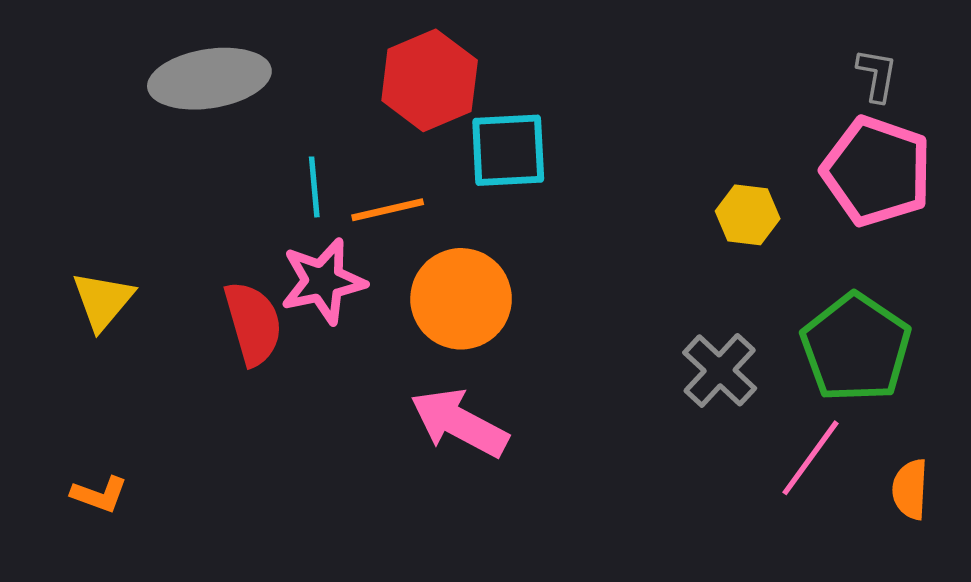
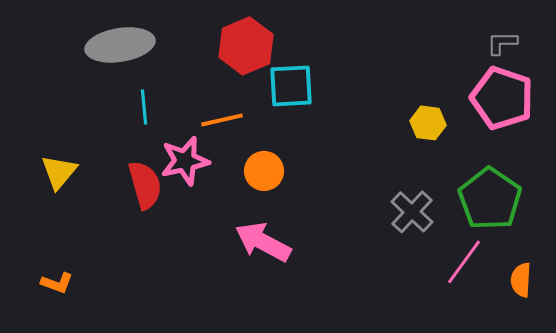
gray L-shape: (877, 75) -> (502, 43), turned -100
cyan line: (314, 187) -> (144, 107), moved
orange circle: (461, 299) -> (264, 171), size x0.7

